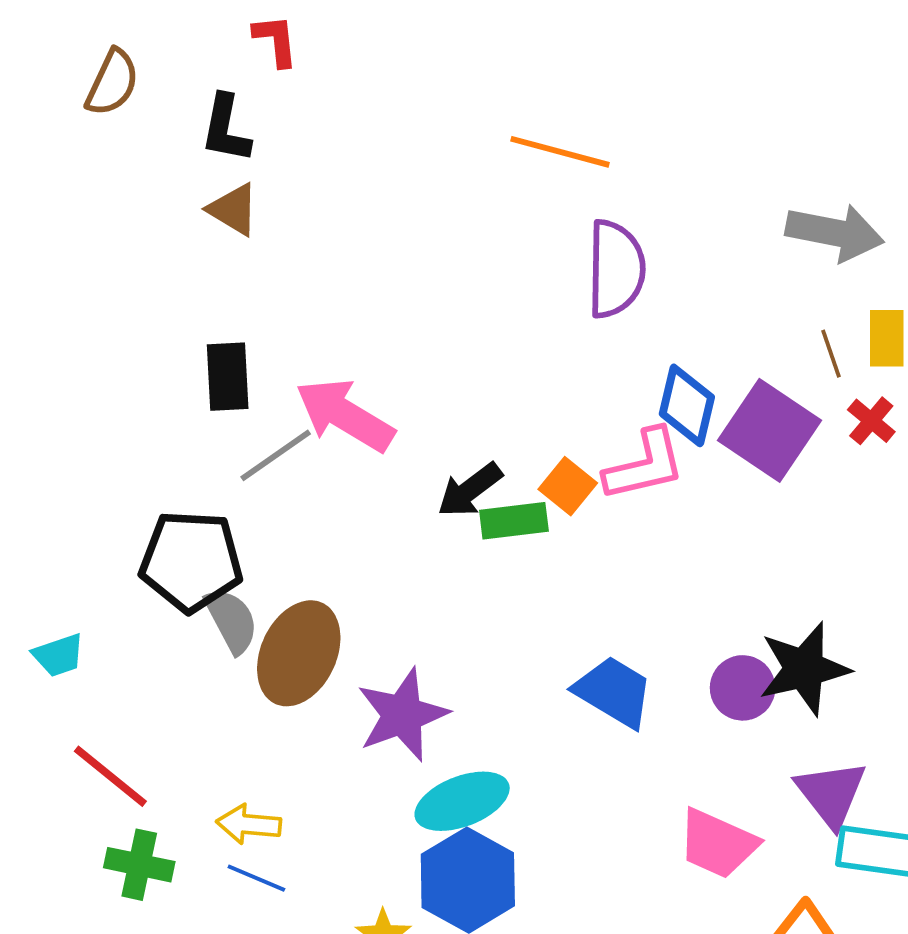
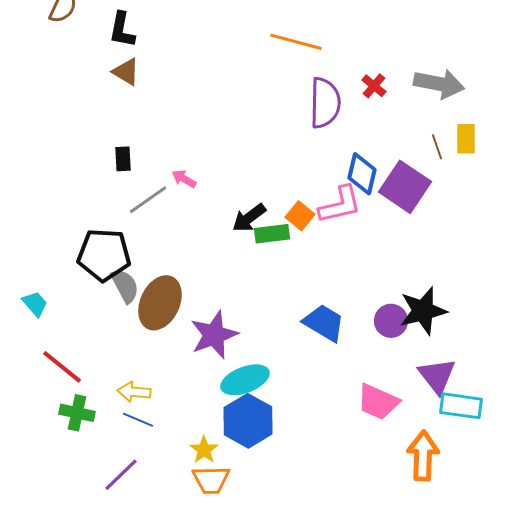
black rectangle: (228, 377) -> (123, 159), size x0.7
pink arrow: (345, 415) -> (184, 179), size x0.5
red cross: (871, 421) -> (374, 86), moved
cyan trapezoid: (59, 655) -> (35, 304), turned -112

